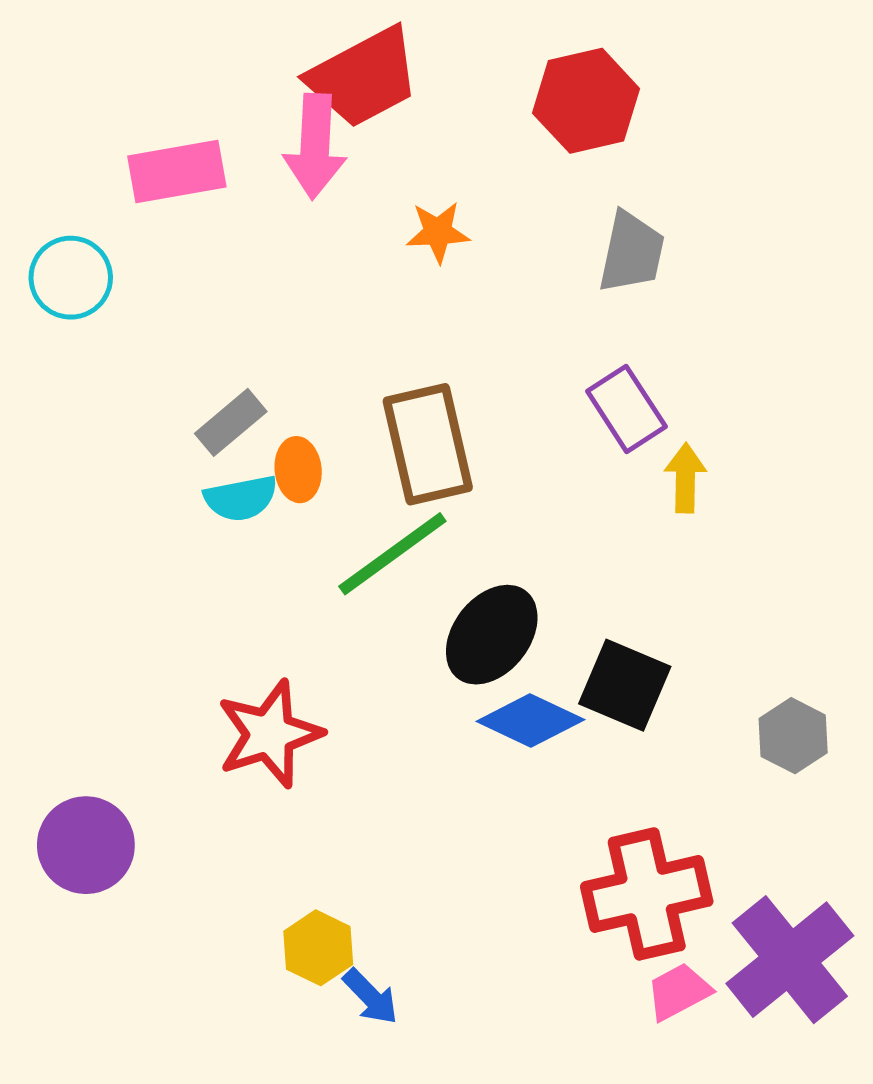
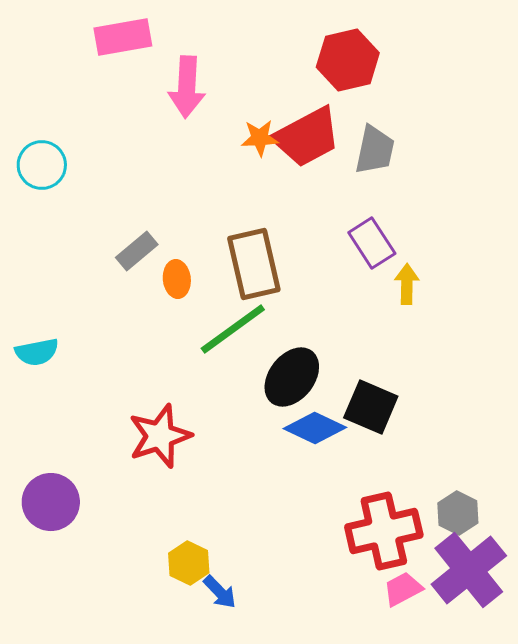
red trapezoid: (364, 77) -> (307, 137), moved
pink rectangle: (177, 172) -> (123, 37), moved
cyan semicircle: (241, 498) -> (37, 352), moved
gray hexagon: (793, 736) -> (458, 513), moved

